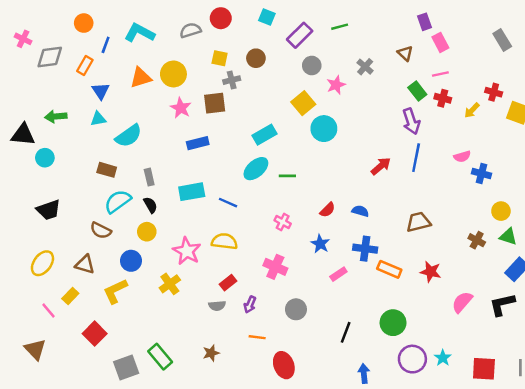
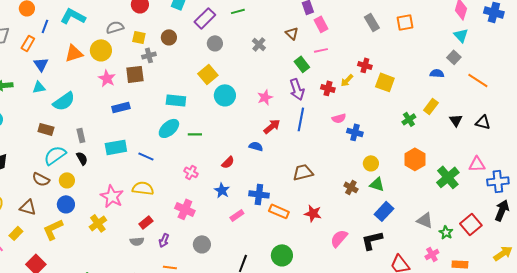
gray semicircle: (190, 30) -> (115, 27), moved
pink star: (336, 85) -> (265, 97), moved
red cross: (443, 98) -> (328, 88), moved
cyan rectangle: (264, 135) -> (176, 100), turned 36
blue semicircle: (360, 211) -> (256, 146), moved
yellow circle: (147, 232) -> (67, 180), moved

